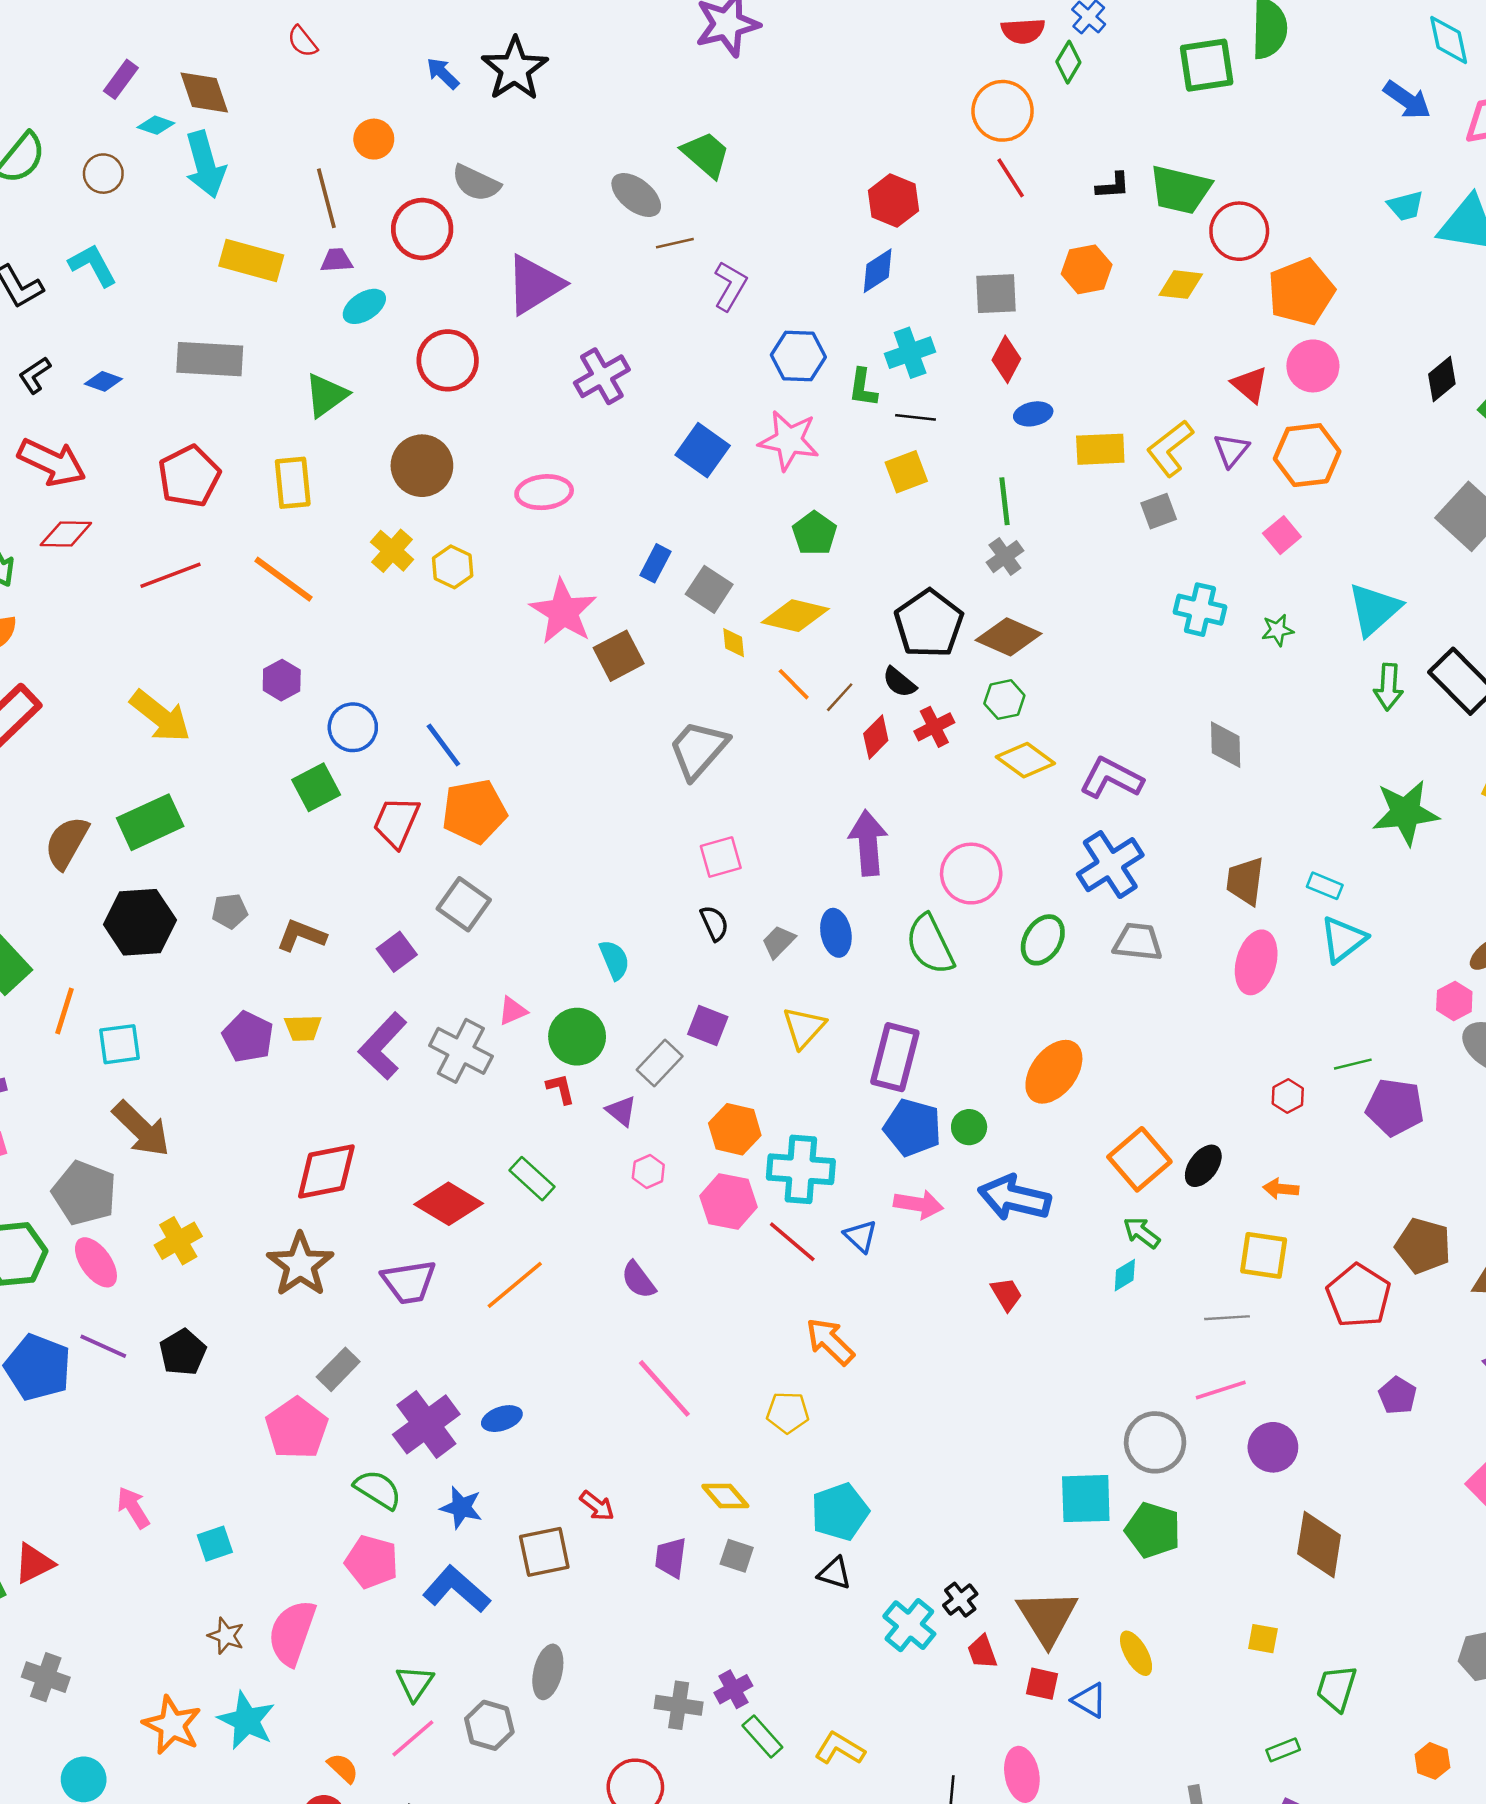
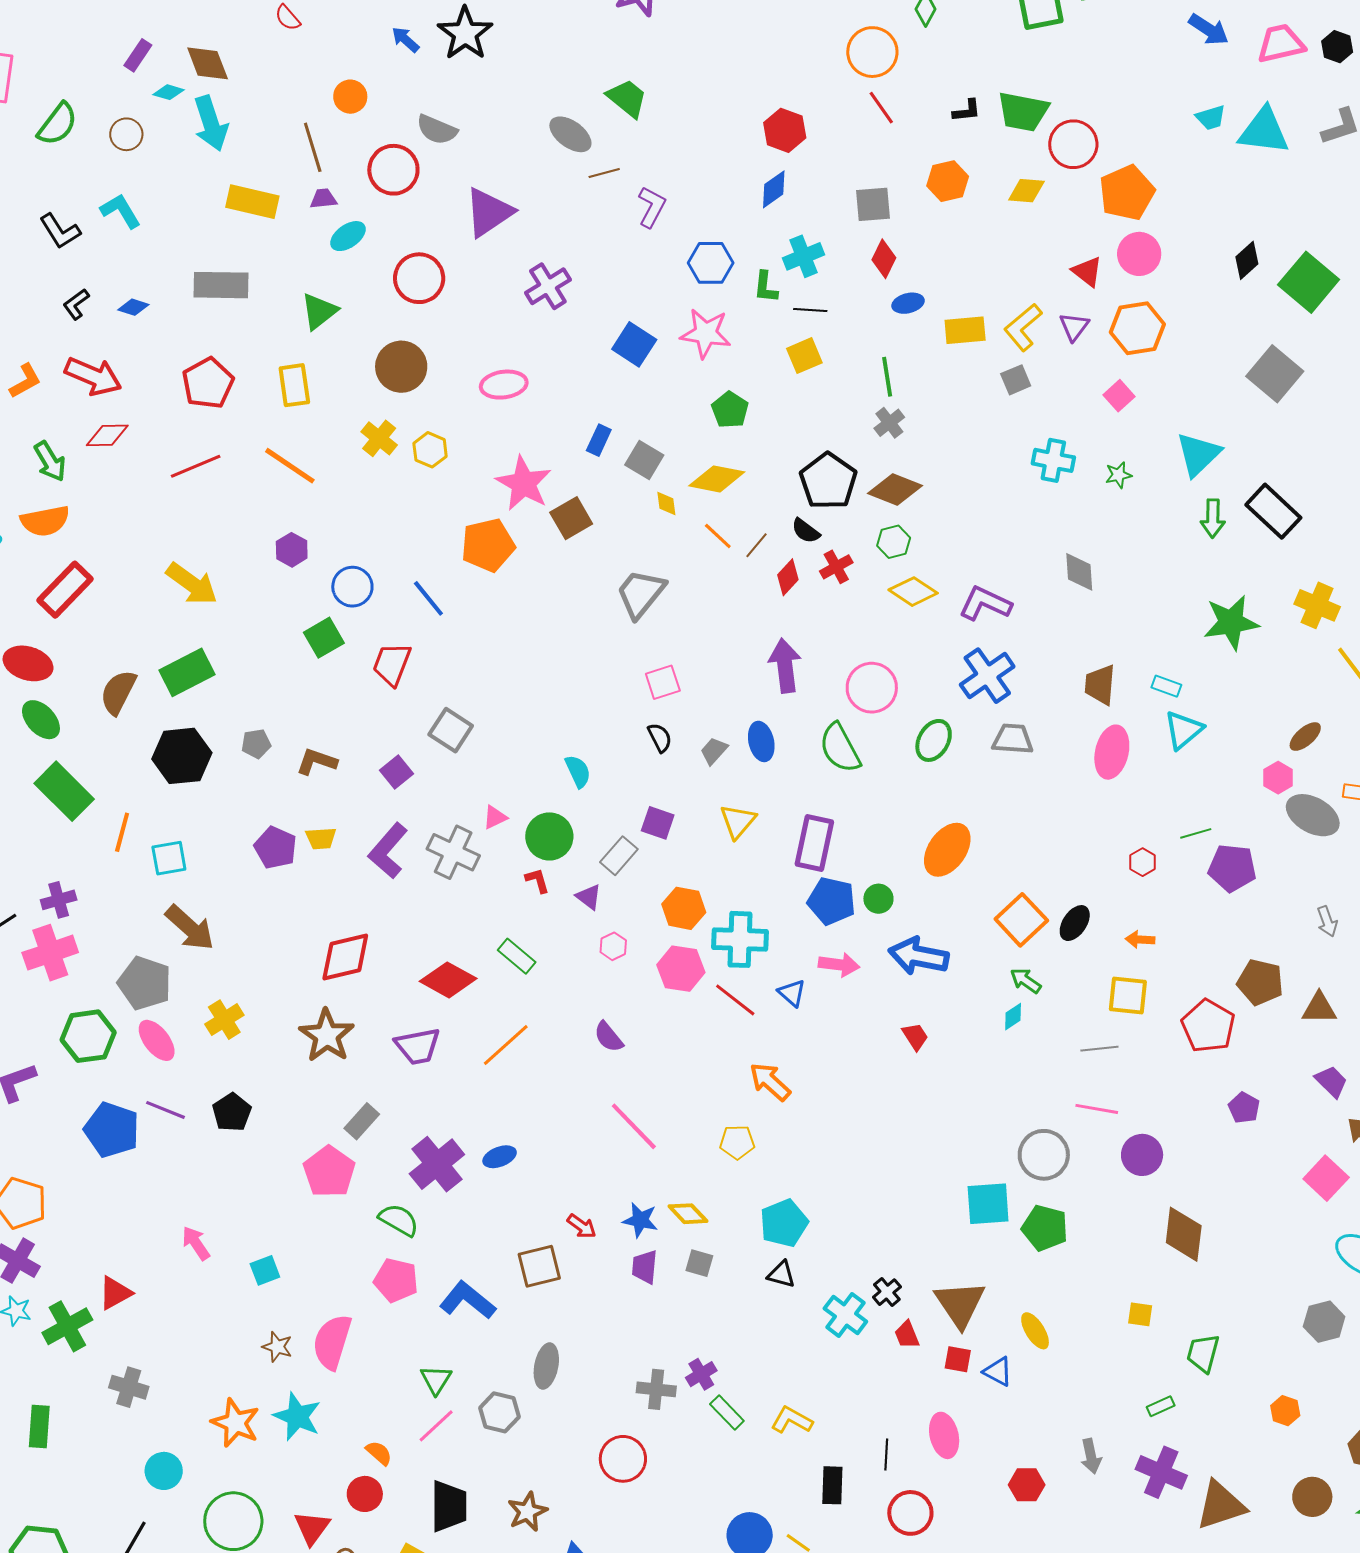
orange pentagon: (474, 811) -> (488, 545), moved
pink line: (1221, 1390) -> (1097, 1109), turned 30
blue star: (461, 1507) -> (640, 1220), moved

